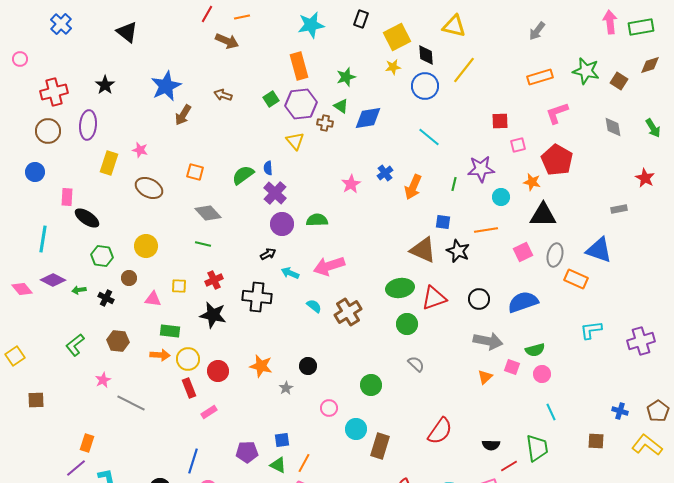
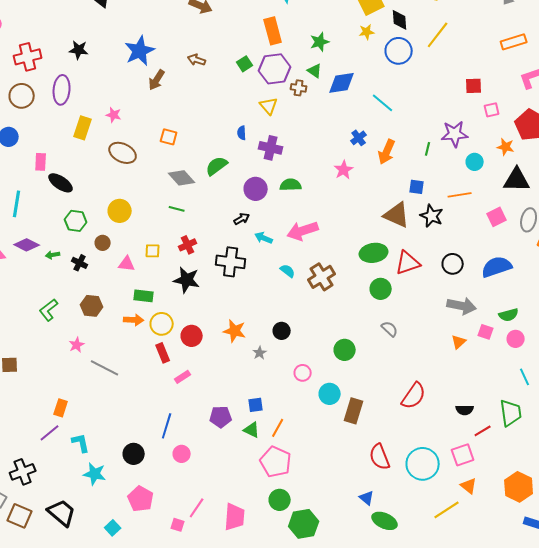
black star: (105, 85) -> (79, 50), turned -30
cyan line: (429, 137) -> (383, 103), moved
green semicircle: (243, 175) -> (217, 166), moved
pink star: (351, 184) -> (344, 170), moved
purple cross: (275, 193) -> (271, 148), moved, turned -30

